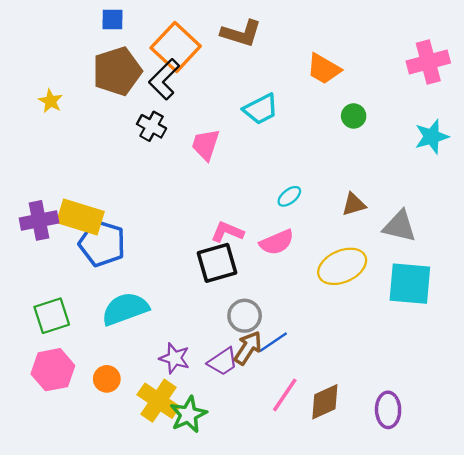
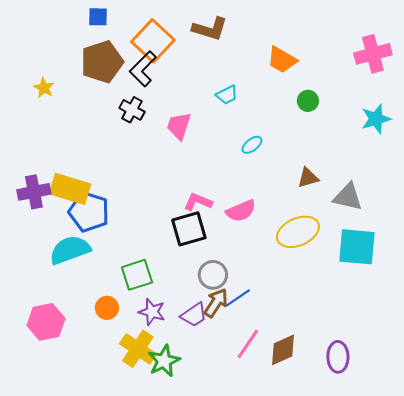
cyan trapezoid: (261, 109) -> (227, 95), size x0.7
cyan ellipse: (289, 196) -> (252, 145), moved
cyan semicircle: (125, 309) -> (70, 250), moved
green square: (52, 316) -> (137, 275), moved
orange circle: (107, 379) -> (107, 308), moved

